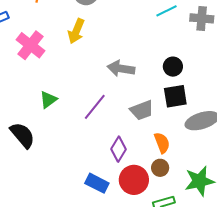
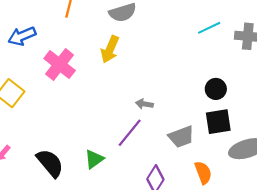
gray arrow: (121, 69) -> (144, 104), moved, size x0.6
green triangle: (48, 100) -> (94, 159), moved

